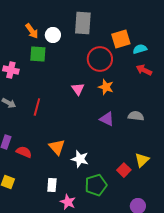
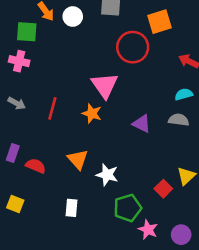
cyan semicircle: (140, 49) -> (184, 94), moved
green square: (38, 54) -> (27, 32), moved
orange star: (106, 87) -> (92, 113), moved
pink triangle: (78, 89) -> (105, 85), size x1.6
pink star: (68, 202) -> (148, 230), moved

